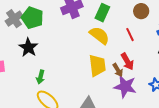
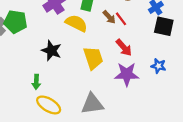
yellow semicircle: (99, 35) -> (76, 23), moved
black star: (28, 47) -> (51, 51), moved
brown arrow: (118, 70) -> (109, 17), moved

